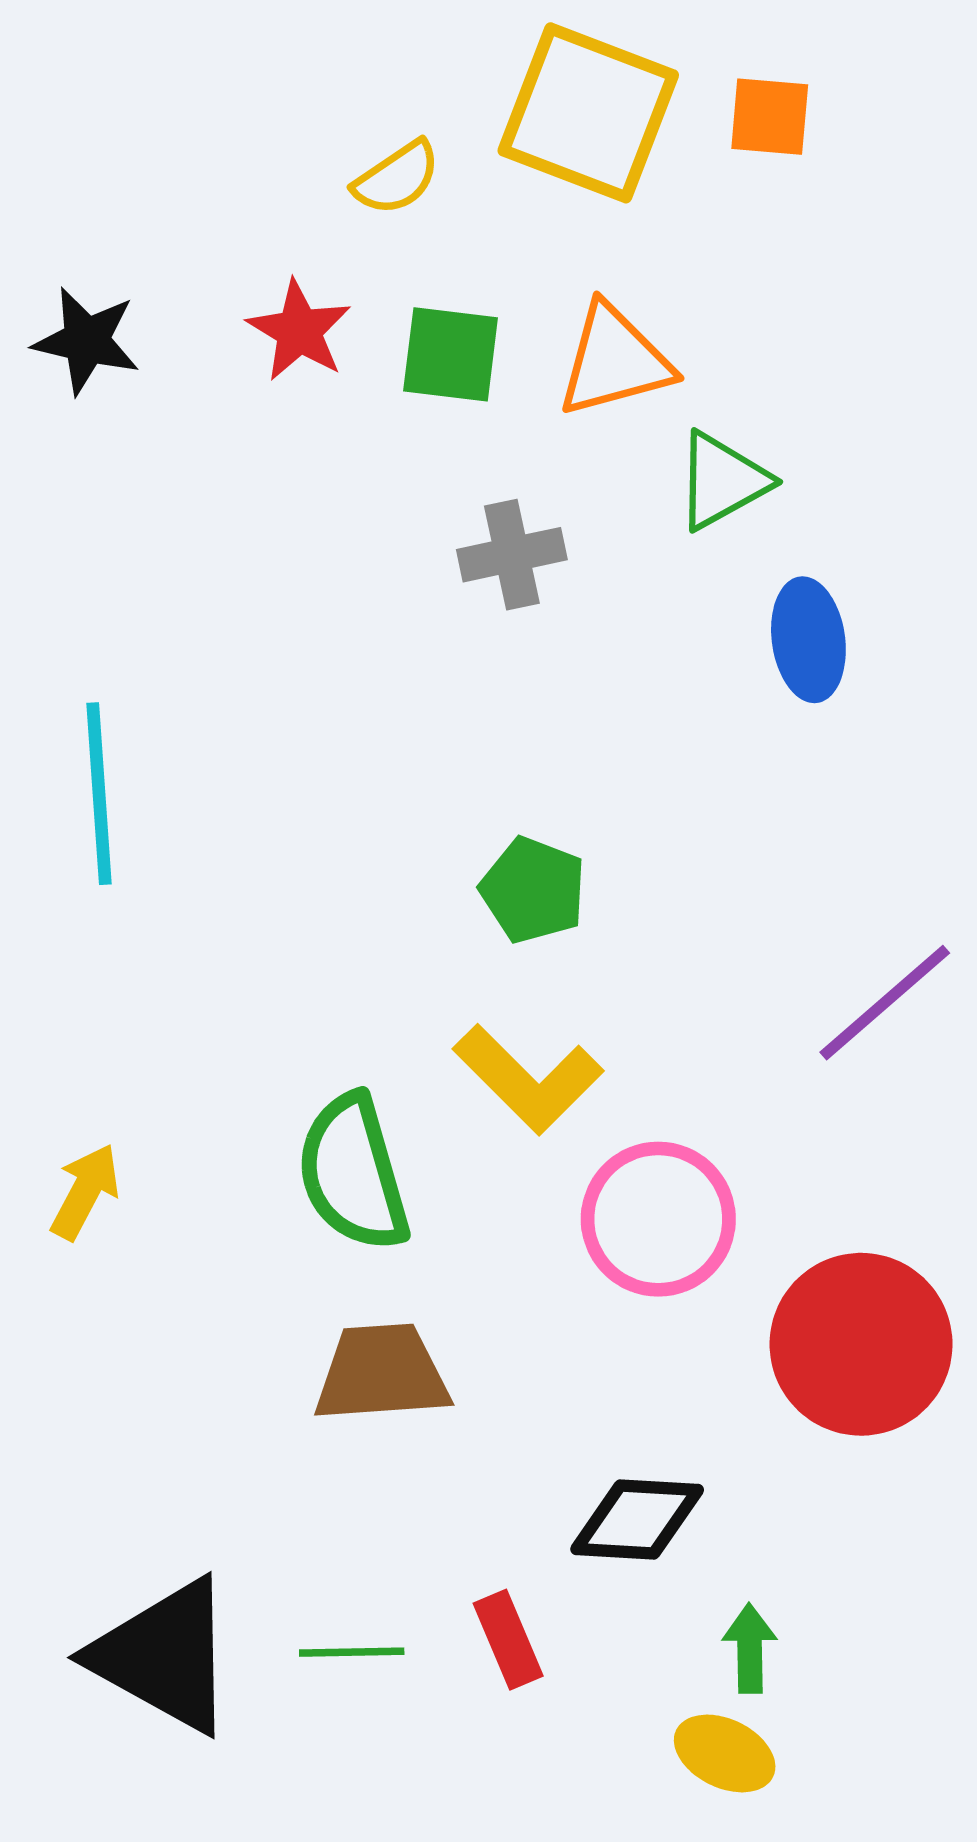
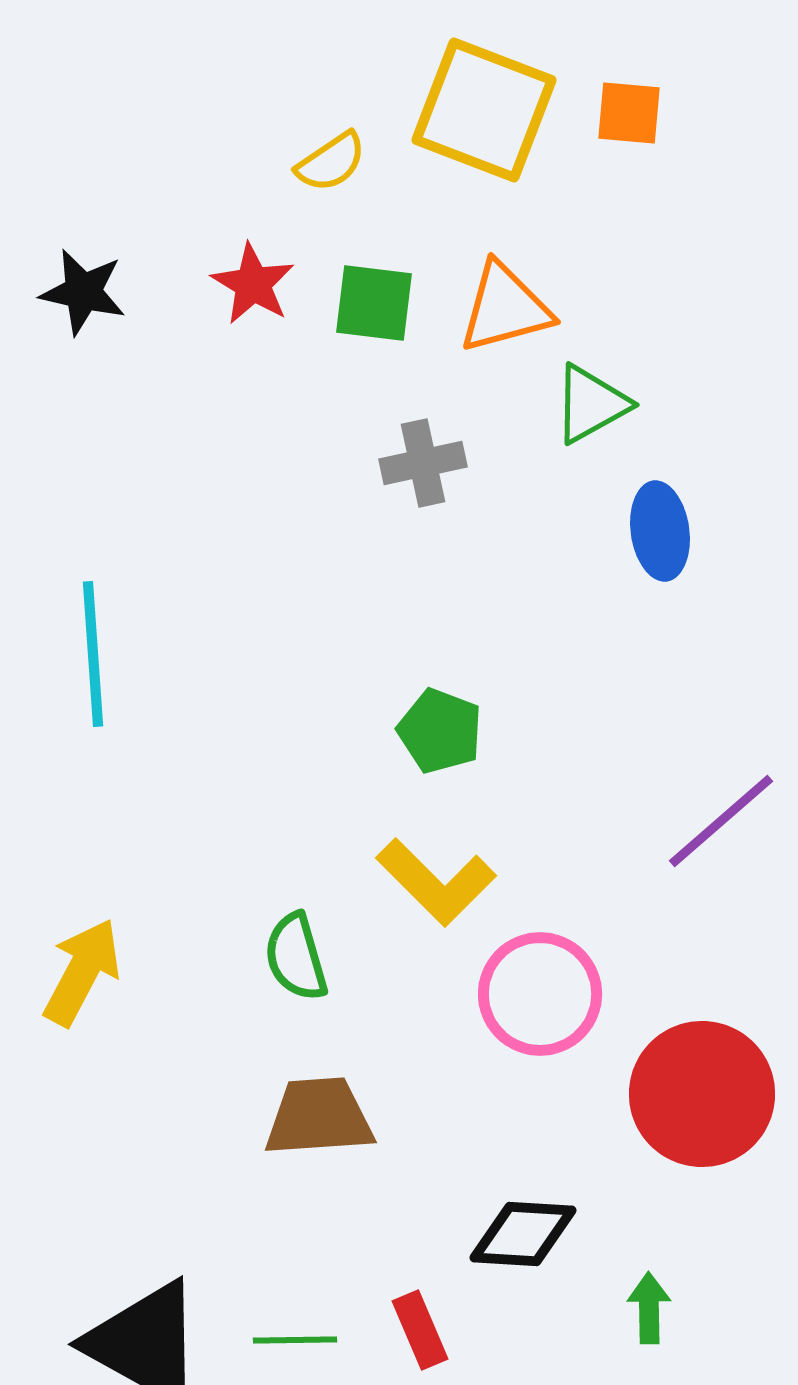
green semicircle: (353, 1173) -> (296, 957), size x0.7
yellow arrow: (85, 1192) -> (82, 972), size x1.4
green arrow: (750, 1648) -> (649, 1308), moved

